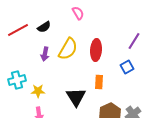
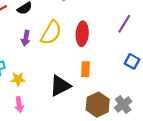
blue square: (127, 67) -> (132, 61), moved, turned -32
black triangle: (76, 97) -> (60, 86), turned 35

